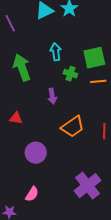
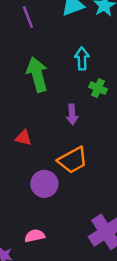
orange trapezoid: (73, 127) -> (73, 160), moved
pink semicircle: (32, 194) -> (35, 236), turned -140

